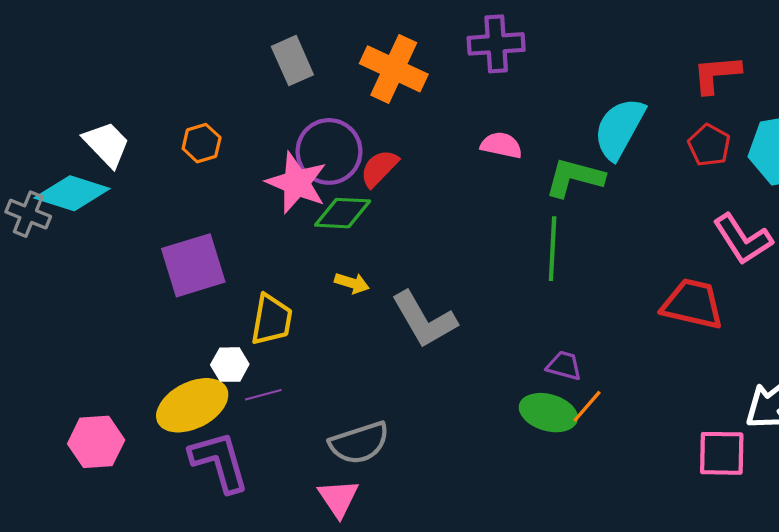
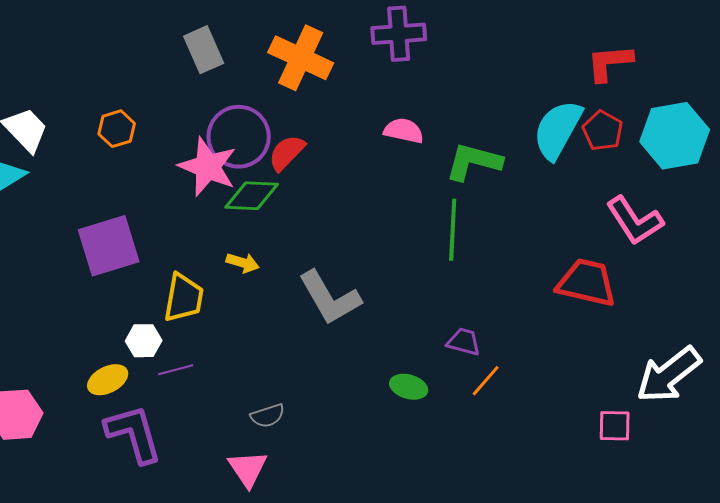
cyan semicircle: (619, 128) -> (558, 130), moved
yellow arrow: (352, 283) -> (243, 263), moved
yellow ellipse: (192, 405) -> (108, 380), size x0.6
green ellipse: (548, 413) -> (409, 387), moved, size x0.7
gray semicircle: (359, 443) -> (268, 416), size x0.6
pink square: (722, 453) -> (615, 426), size x0.7

